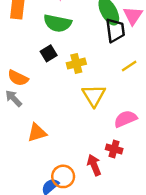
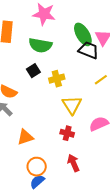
black trapezoid: (115, 30) -> (89, 50), turned -60
red cross: (114, 149) -> (67, 133), moved
orange circle: (63, 176) -> (37, 167), moved

